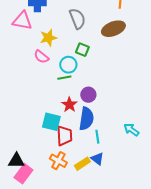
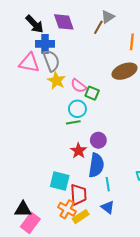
gray semicircle: (77, 19) -> (51, 61), moved
yellow star: (48, 38) -> (57, 81), turned -30
pink semicircle: (41, 57) -> (78, 86), moved
cyan square: (51, 122) -> (60, 181), moved
red trapezoid: (64, 136) -> (78, 195), moved
yellow rectangle: (82, 164) -> (81, 217), moved

